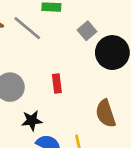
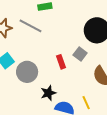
gray square: (87, 31) -> (80, 54), moved

